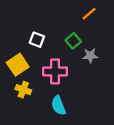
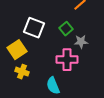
white square: (37, 40) -> (34, 28), size x1.5
pink cross: (55, 71) -> (67, 60), moved

